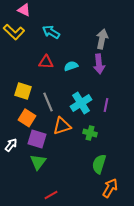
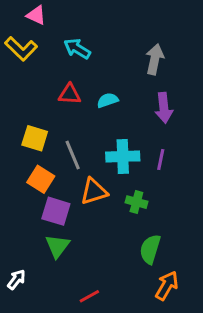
purple arrow: (99, 64) -> (164, 108), moved
cyan cross: (81, 103) -> (123, 156), turned 30
white arrow: (11, 145) -> (16, 280), moved
red line: (51, 195) -> (89, 296), moved

